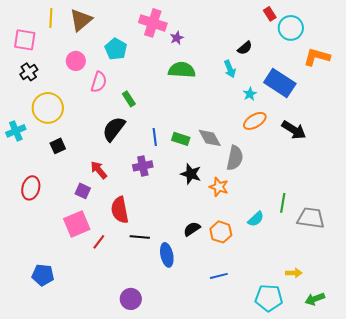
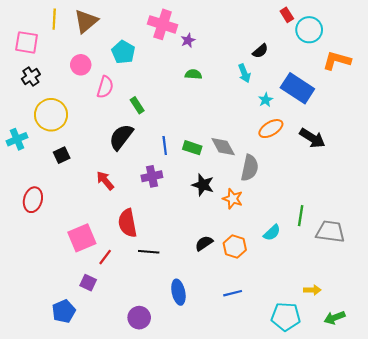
green semicircle: (182, 70) -> (193, 74), size x0.6
purple square: (83, 191) -> (88, 283), moved
blue ellipse: (167, 255) -> (178, 292), moved
blue pentagon: (43, 275) -> (64, 311), moved, turned -30

